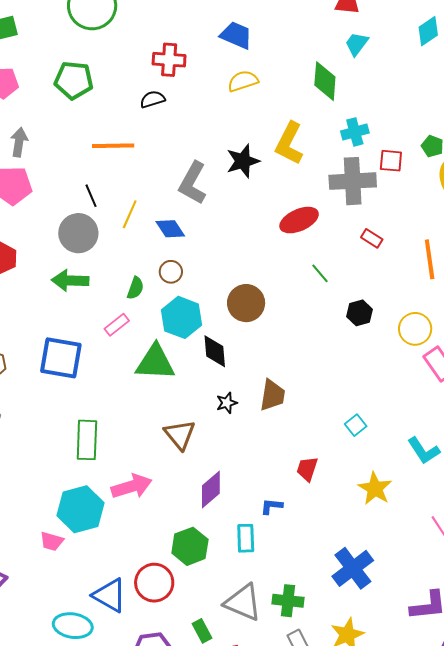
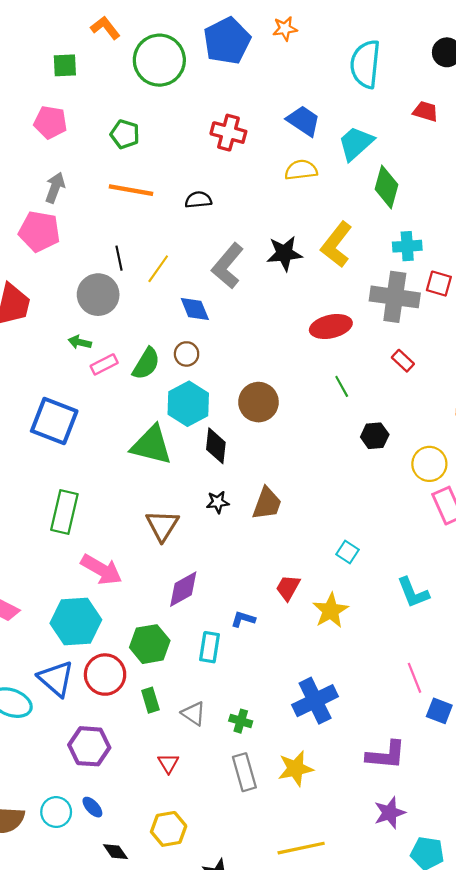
cyan trapezoid: (357, 44) -> (356, 143), moved, size x1.4
green pentagon: (74, 80) -> (125, 134), size x0.7
black semicircle: (153, 99) -> (198, 200), moved
orange line: (113, 146) -> (131, 190), moved
yellow line: (130, 214) -> (158, 269), moved
green arrow: (70, 280) -> (80, 342), size x0.6
green semicircle: (135, 288) -> (146, 364), size x1.4
pink rectangle: (117, 325) -> (104, 364), moved
cyan square: (356, 425) -> (347, 552), turned -30
pink arrow: (132, 486) -> (101, 570), turned 36
yellow star: (375, 488) -> (331, 611), moved
cyan hexagon: (80, 509) -> (76, 621), moved
green cross: (288, 601) -> (241, 721), size x0.7
gray triangle: (243, 602) -> (194, 713), size x0.6
green rectangle: (202, 631) -> (150, 700), moved

